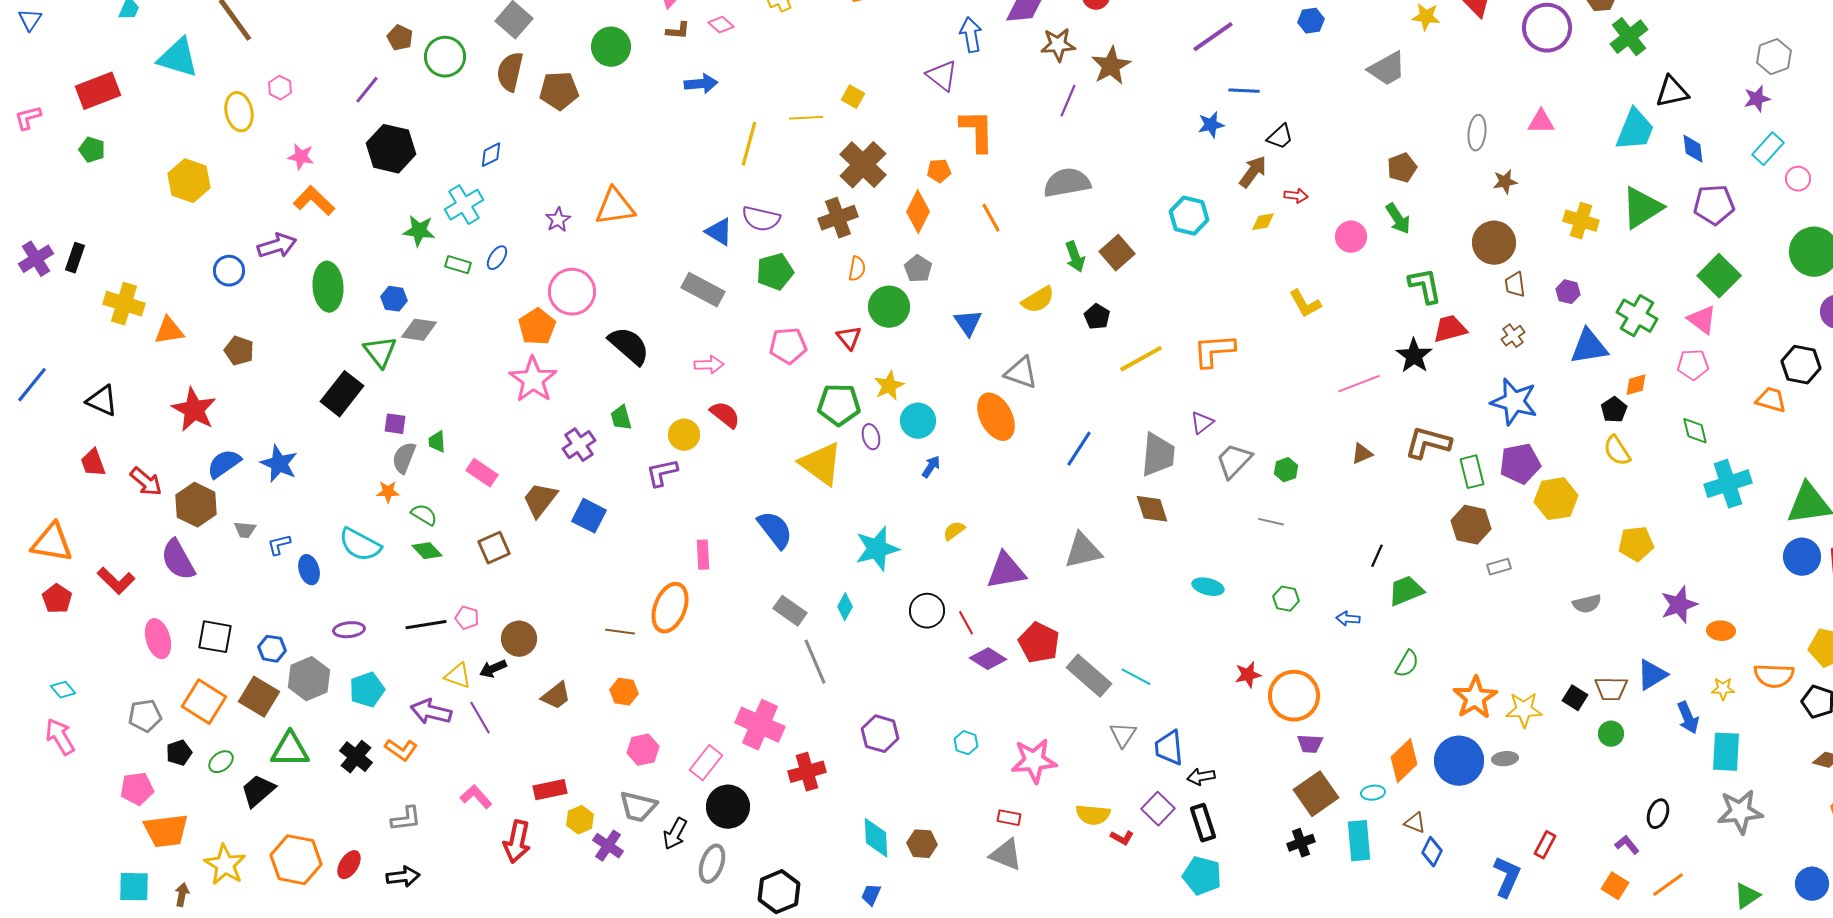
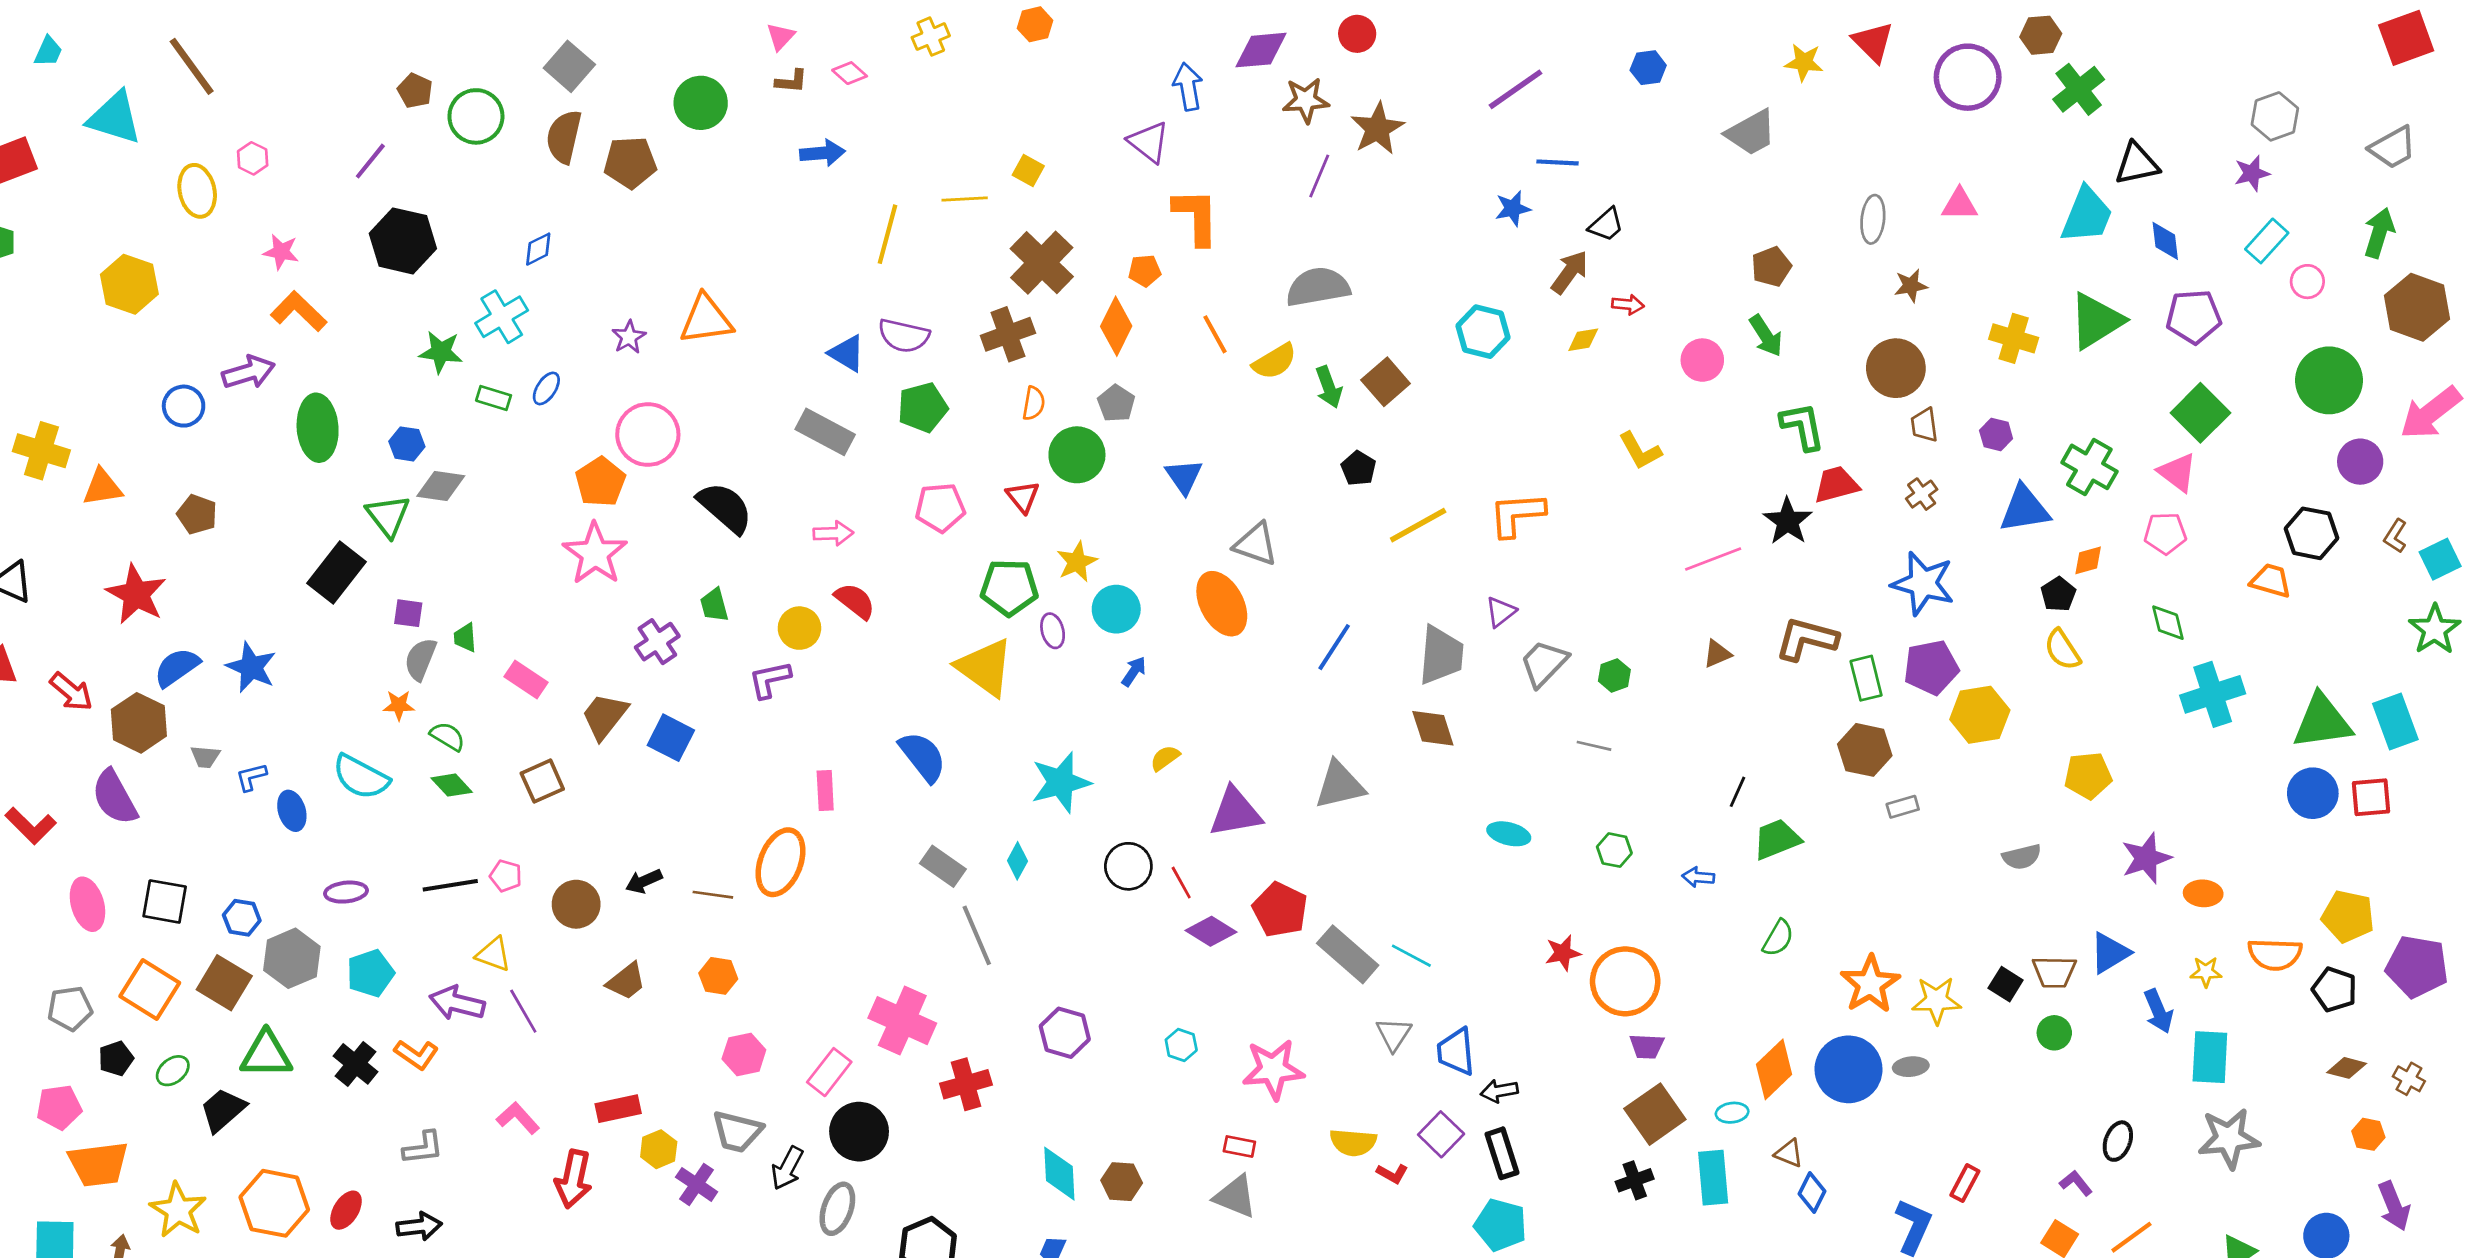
yellow semicircle: (1038, 300) -> (1275, 361), moved
black arrow: (493, 669) -> (644, 881), moved

